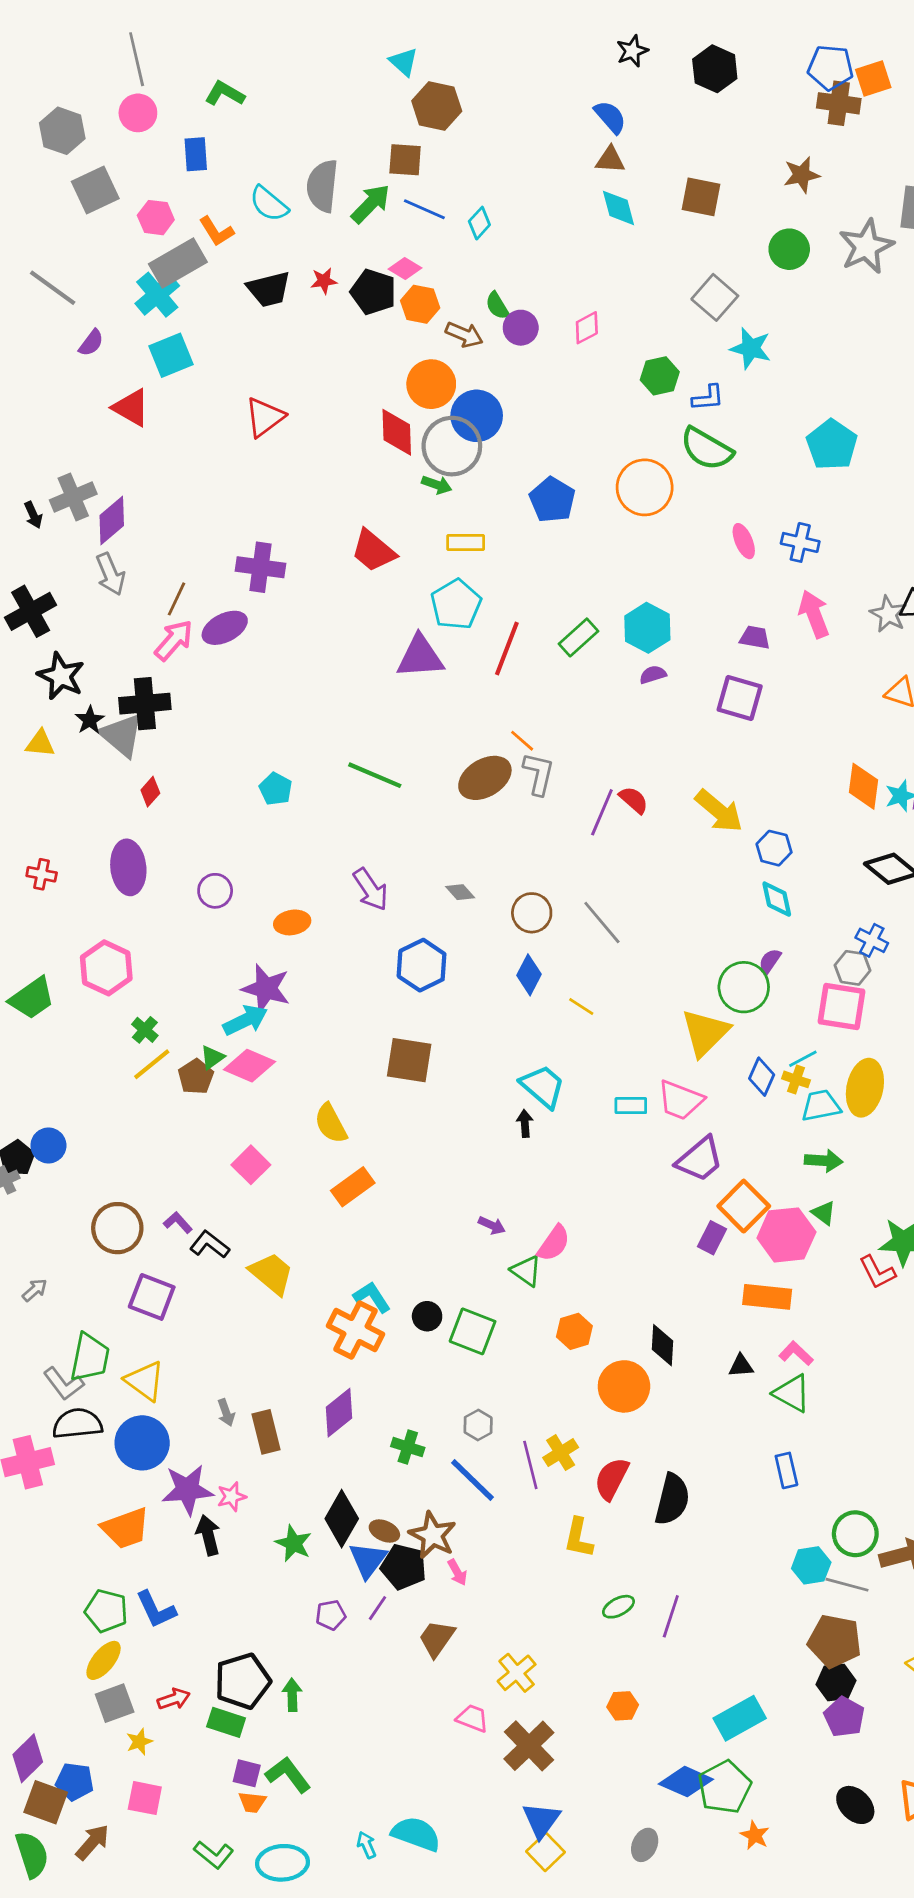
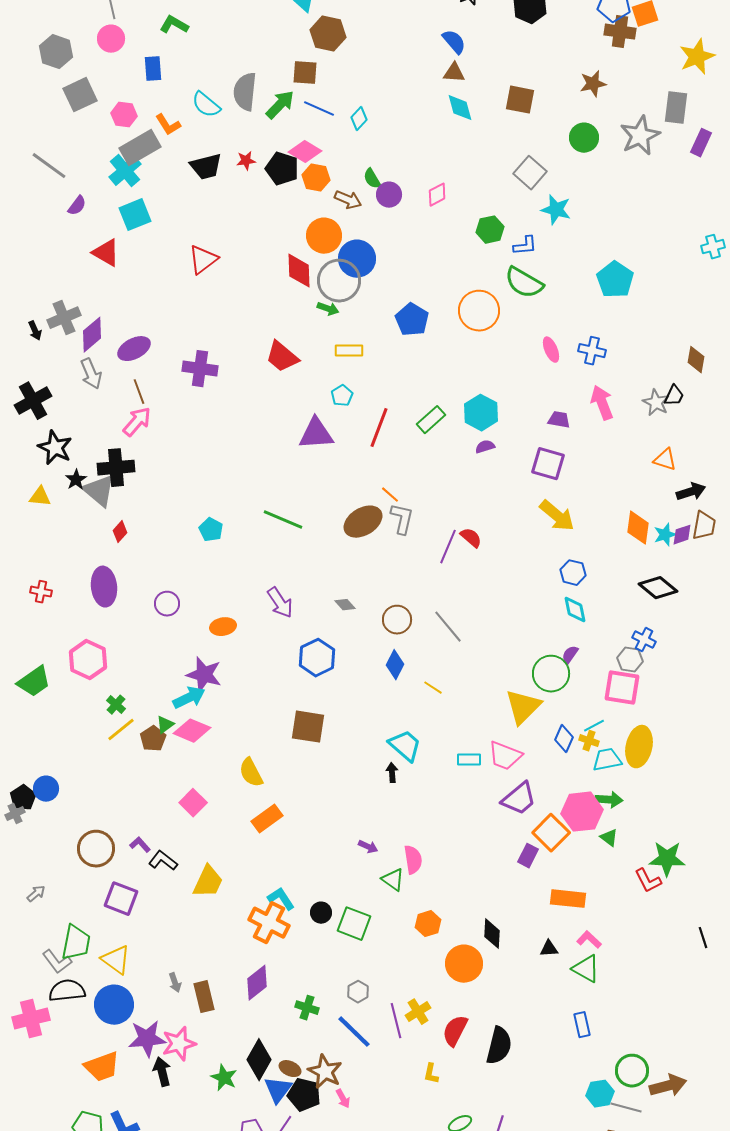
pink diamond: (405, 268) -> (305, 152), size x1.4
brown line: (177, 599) -> (139, 392), turned -45
cyan pentagon: (456, 604) -> (342, 396), size x0.6
purple ellipse: (225, 628) -> (134, 349), moved
yellow arrow: (719, 811) -> (557, 516), moved
pink hexagon: (786, 1235) -> (582, 812), moved
pink semicircle: (554, 1243) -> (413, 860), turned -44
yellow trapezoid: (272, 1274) -> (208, 882), turned 75
pink star: (232, 1497) -> (179, 1044), size x1.6
yellow L-shape: (579, 1538) -> (431, 1074), size x0.7

